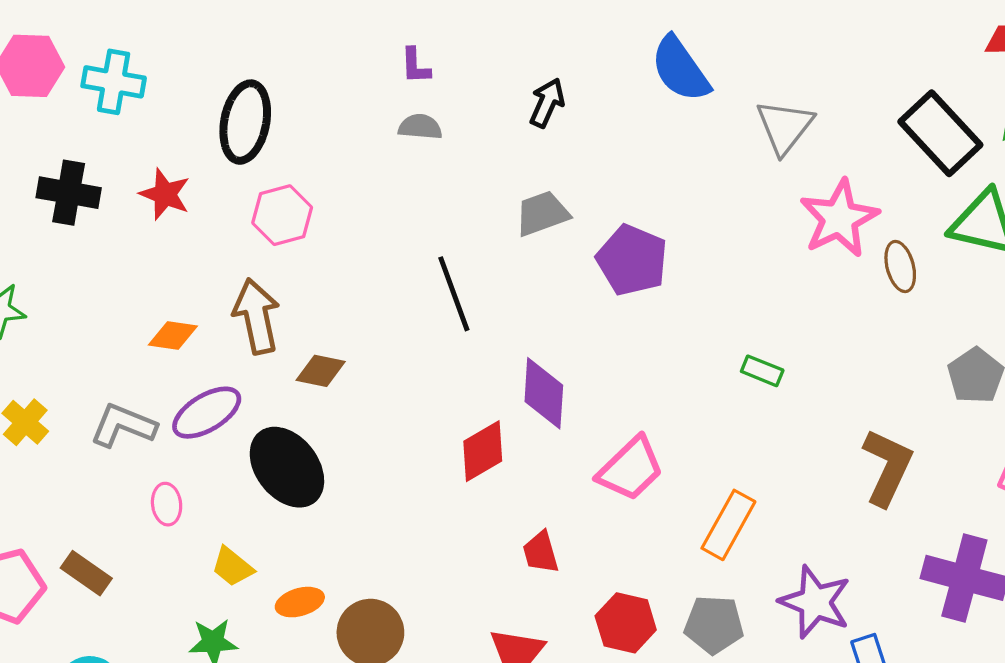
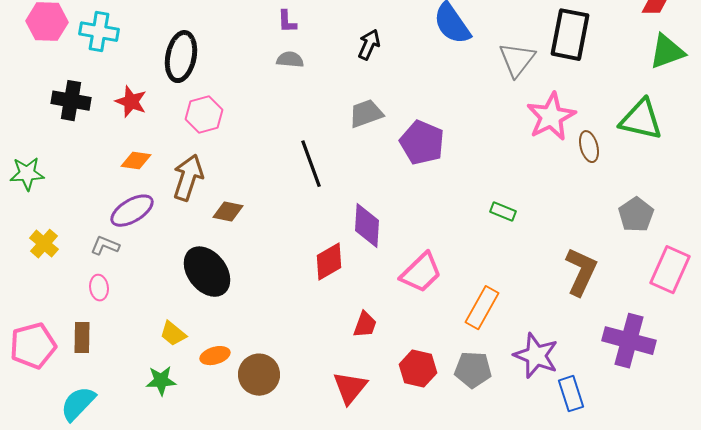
black rectangle: (940, 133) -> (570, 35), moved, turned 54
brown arrow: (256, 316) -> (188, 178), turned 30
orange diamond: (173, 336) -> (136, 161), moved
purple ellipse: (207, 413) -> (132, 211), moved
gray L-shape: (123, 425) -> (105, 246), size x0.7
pink ellipse: (167, 504) -> (99, 288), moved
red trapezoid: (541, 552) -> (365, 325), turned -144
brown rectangle: (86, 573) -> (82, 338), turned 56

